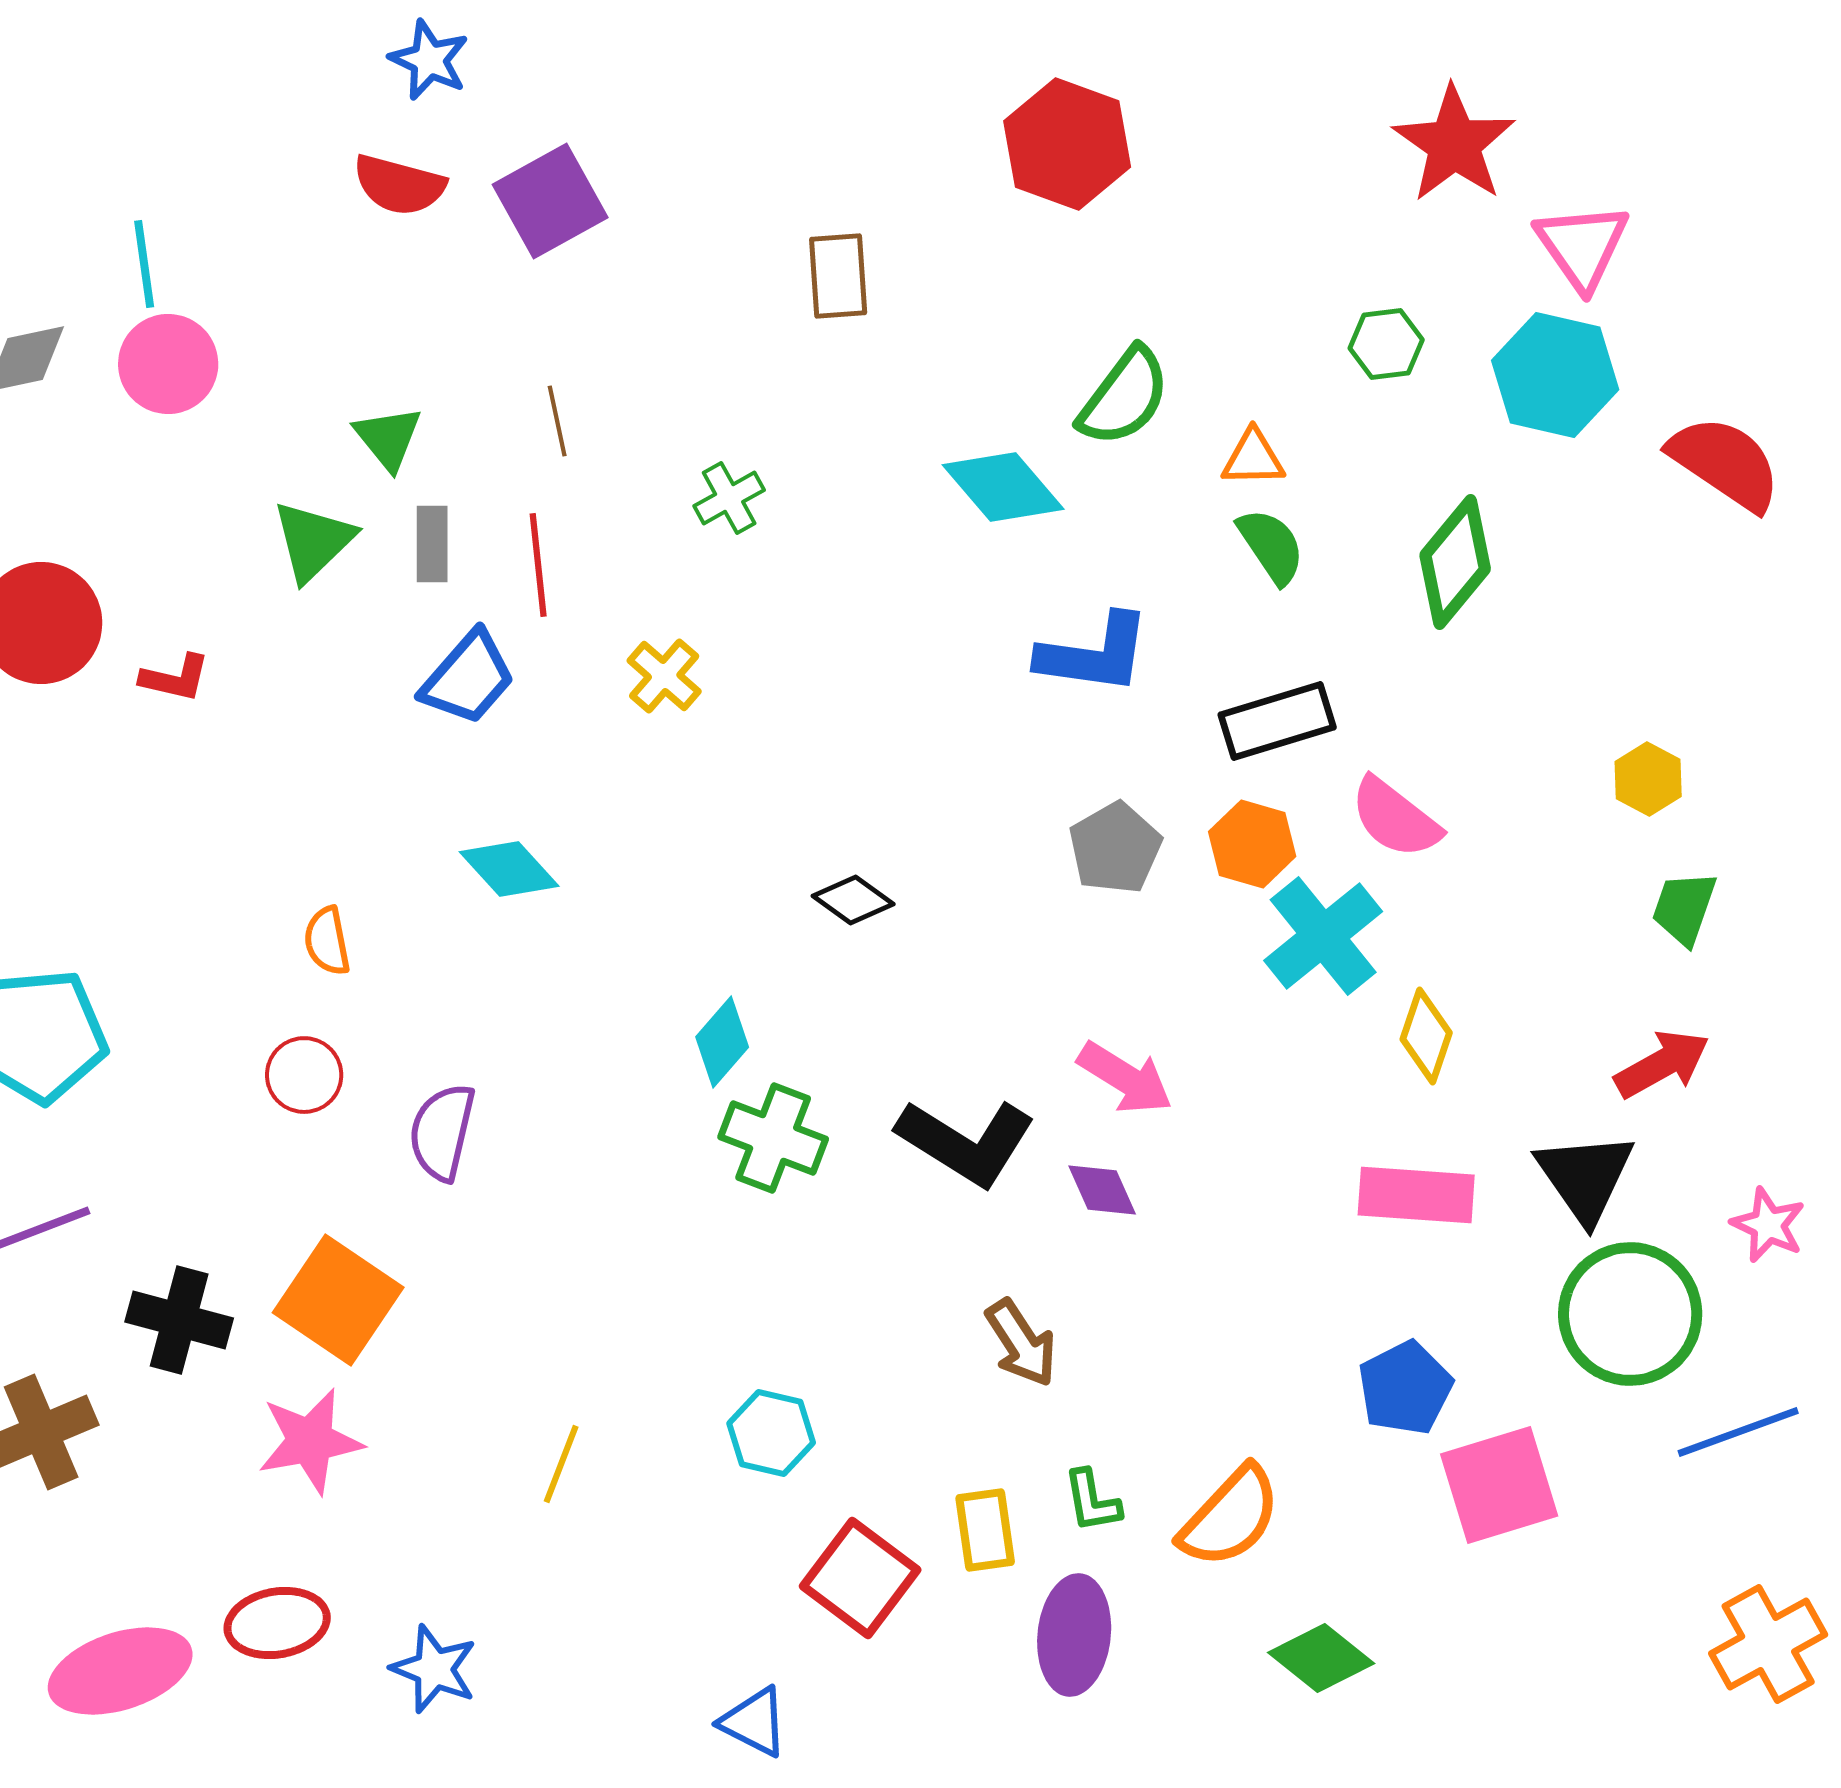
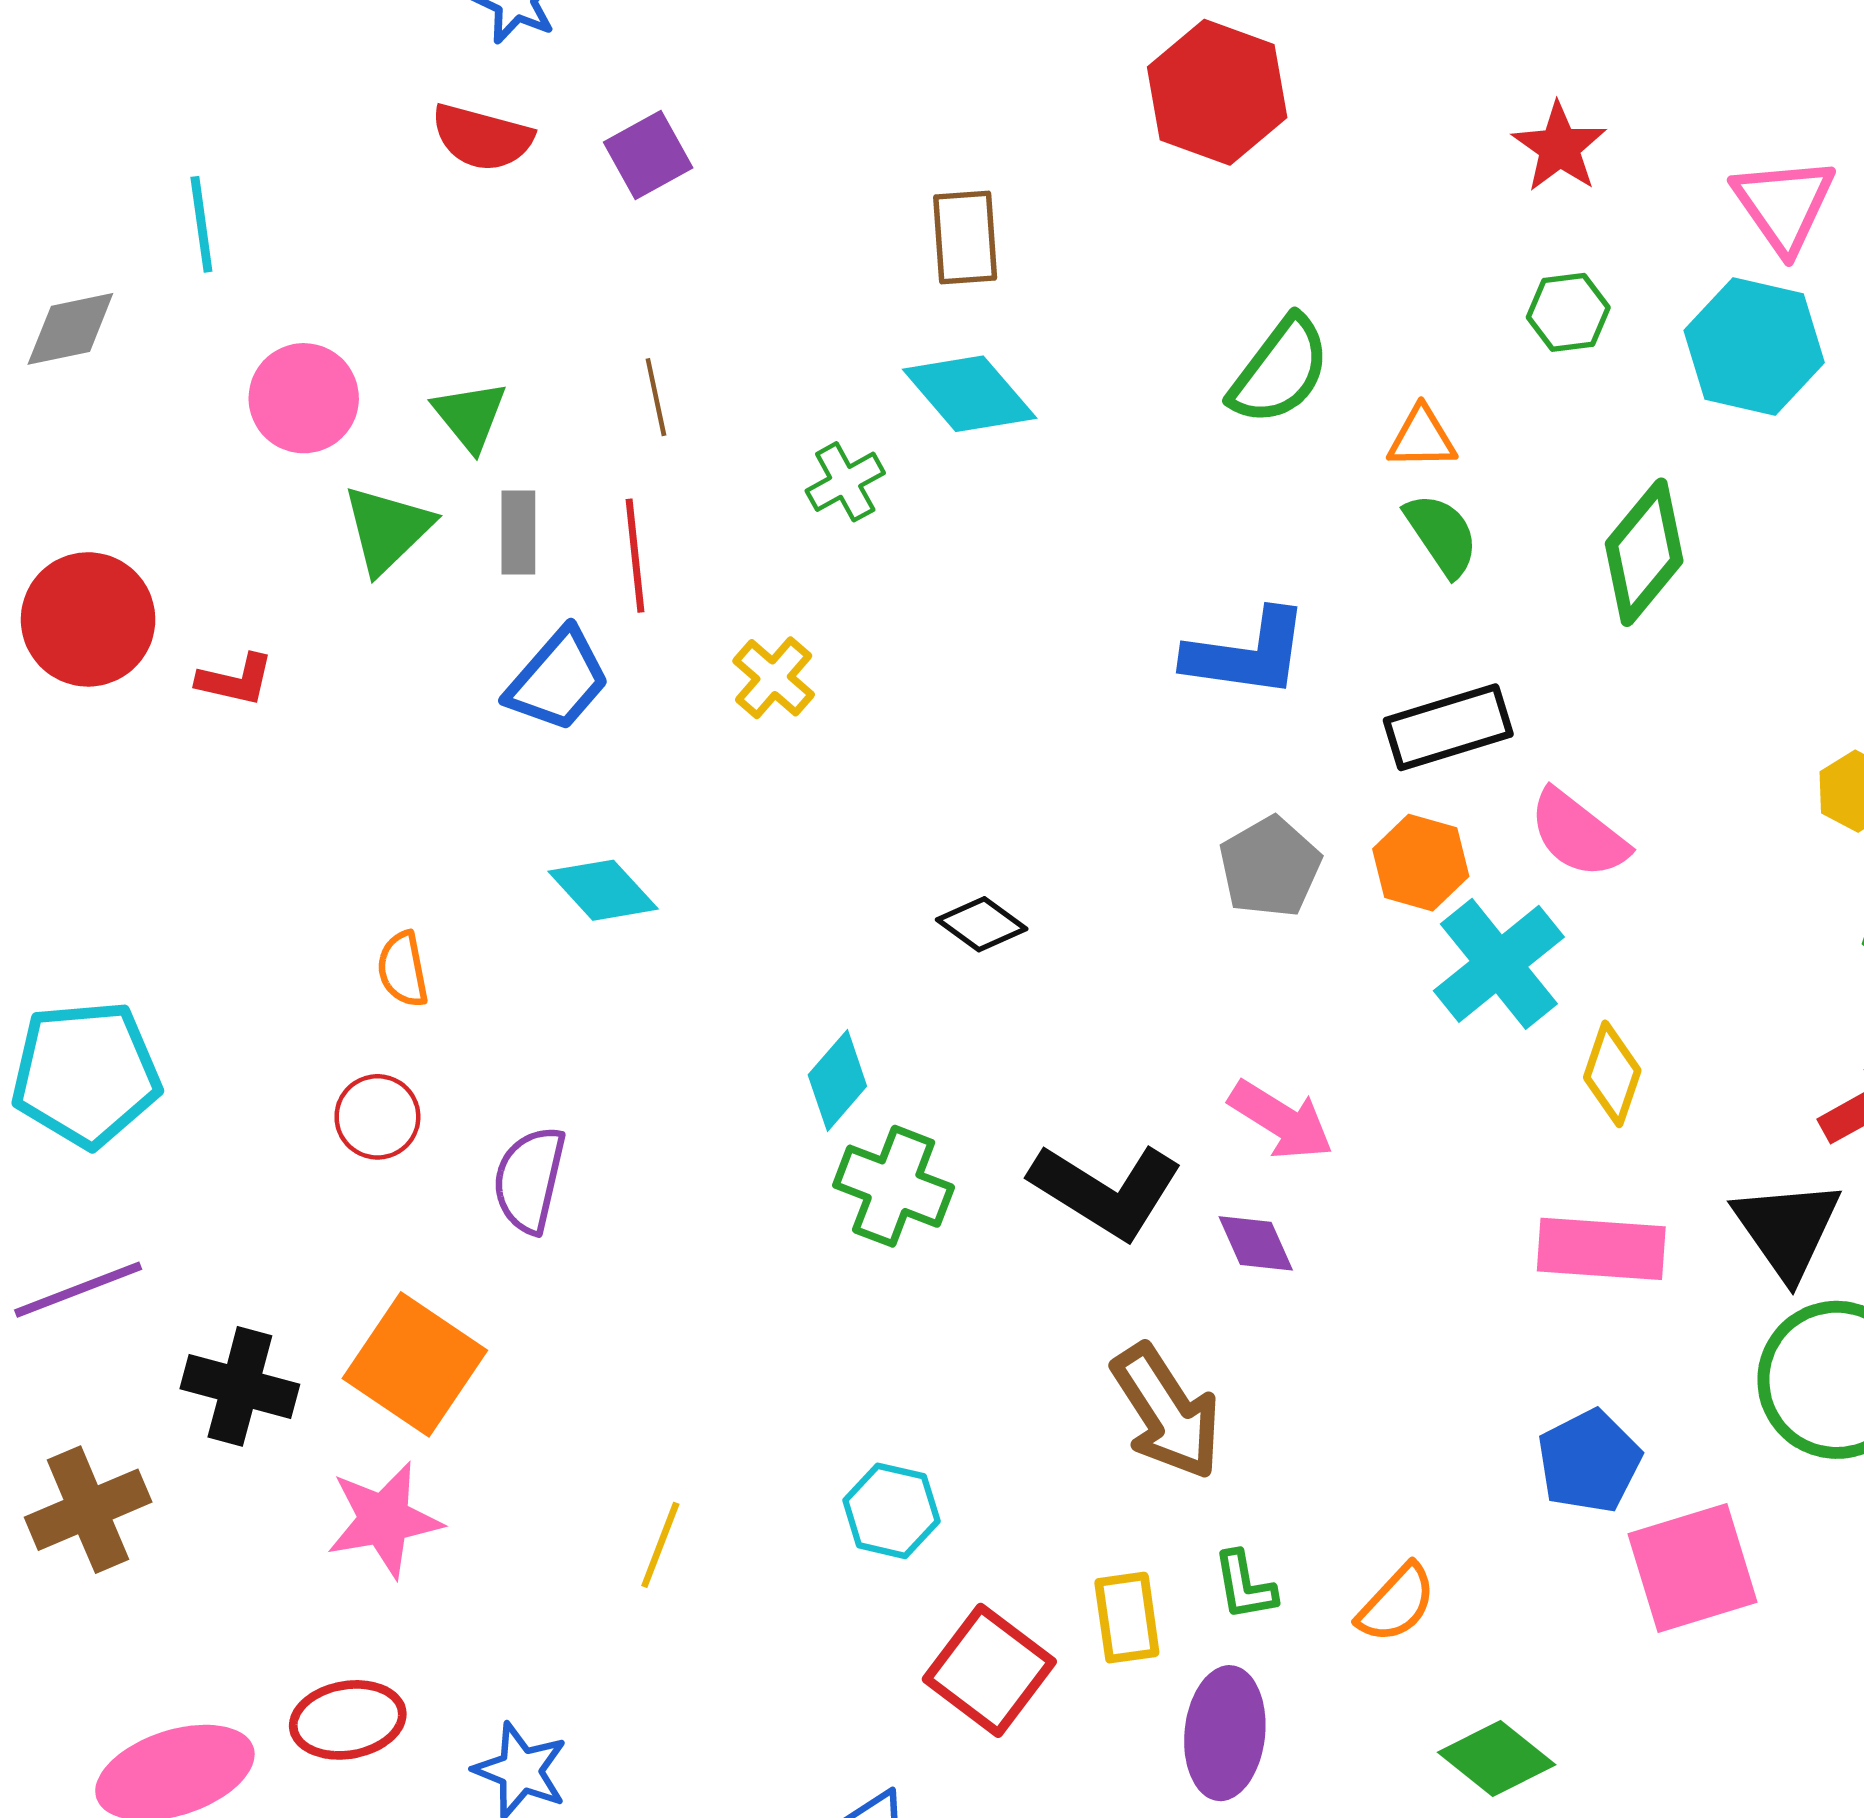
red star: (1454, 144) -> (1559, 147), moved, size x0.7
purple square: (550, 201) -> (648, 155), size x0.7
pink circle: (168, 364) -> (304, 398), moved
cyan diamond: (1003, 487) -> (970, 394), moved
brown arrow: (1021, 1343) -> (1167, 1412), size x1.4
orange semicircle: (1230, 1517) -> (1397, 1603), size x0.7

